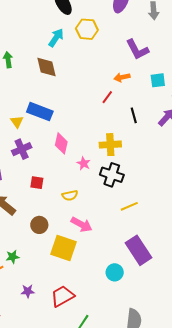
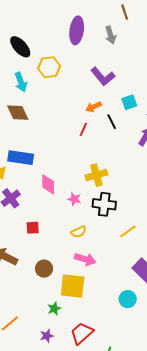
cyan arrow: (56, 38) -> (21, 82), turned 138
black line: (134, 115) -> (112, 122), moved
yellow semicircle: (70, 195) -> (79, 232), moved
green star: (13, 257) -> (54, 309), moved

